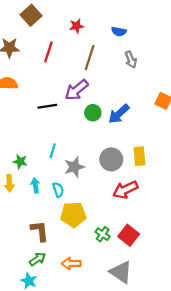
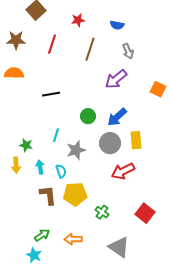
purple arrow: (77, 90) -> (116, 79), moved
green circle: (93, 113) -> (88, 116), moved
blue arrow: (119, 114) -> (117, 117), moved
brown L-shape: (40, 231) -> (48, 195), moved
red square: (129, 235) -> (145, 213), moved

